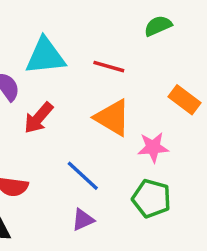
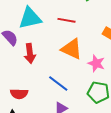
red arrow: (39, 118) -> (30, 53), turned -42
pink star: (153, 147) -> (96, 63), turned 30

